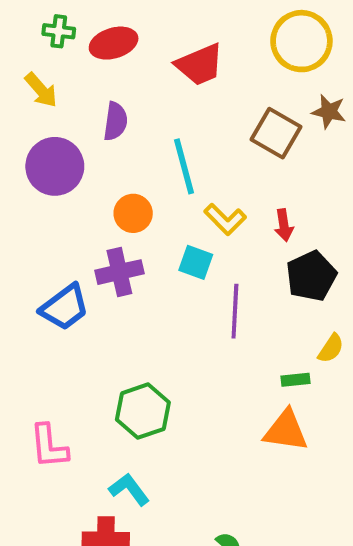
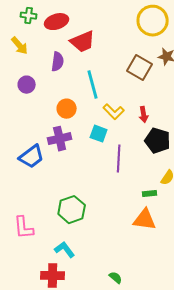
red trapezoid: (200, 65) -> (83, 42), moved
purple circle: (55, 166) -> (27, 85), size x0.6
black pentagon: (311, 276) -> (158, 141), turned -30

